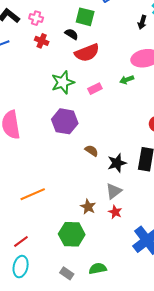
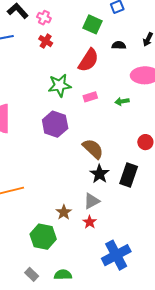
black semicircle: (72, 34) -> (119, 45), moved, turned -40
red semicircle: (87, 53) -> (88, 60), turned -45
green arrow: (127, 80) -> (122, 101), moved
brown semicircle: (92, 151) -> (93, 149), moved, size x1.6
black star: (117, 163) -> (99, 174), turned -30

